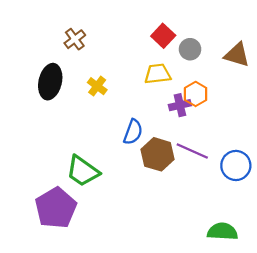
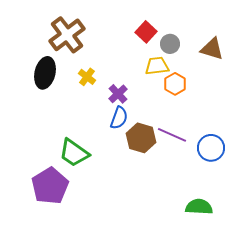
brown cross: (75, 39) -> (67, 35), size x1.8
yellow trapezoid: (158, 74) -> (157, 66), moved
purple cross: (180, 105) -> (118, 94), moved, turned -30

